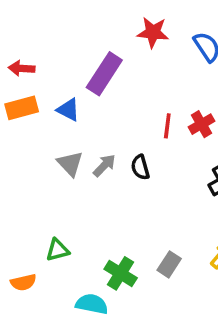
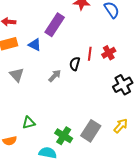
gray triangle: (70, 164) -> (17, 75), moved
black semicircle: (140, 167) -> (75, 64), moved, turned 32
gray rectangle: (169, 264) -> (91, 131), size x1.5

